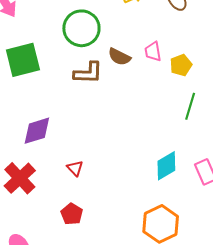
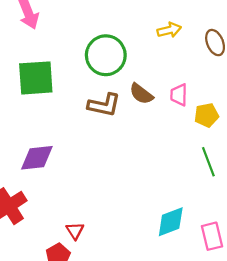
green line: (190, 106) -> (208, 162), turned -48
red triangle: (75, 168) -> (75, 231), moved

